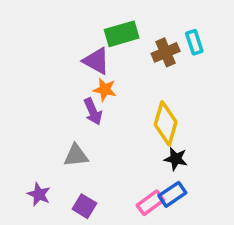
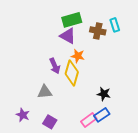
brown cross: (166, 52) -> (98, 31), turned 35
purple triangle: (96, 61) -> (68, 36), moved
orange star: (105, 90) -> (78, 56), moved
yellow diamond: (166, 123) -> (72, 73), moved

